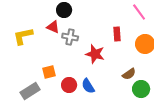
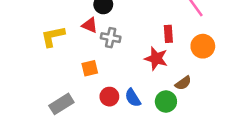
red star: (95, 54) -> (156, 58), moved
orange square: (49, 72) -> (90, 68), moved
green circle: (141, 89) -> (166, 102), moved

